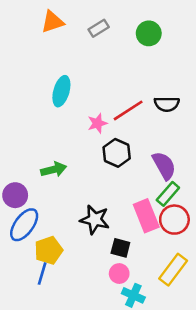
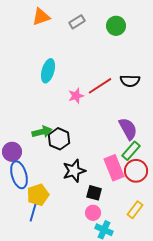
black hexagon: (117, 153) -> (59, 139), moved
black star: (95, 220) -> (74, 171), turned -30
blue ellipse: (24, 225) -> (19, 175), turned -52
yellow rectangle: (173, 270) -> (135, 210), size x0.7

